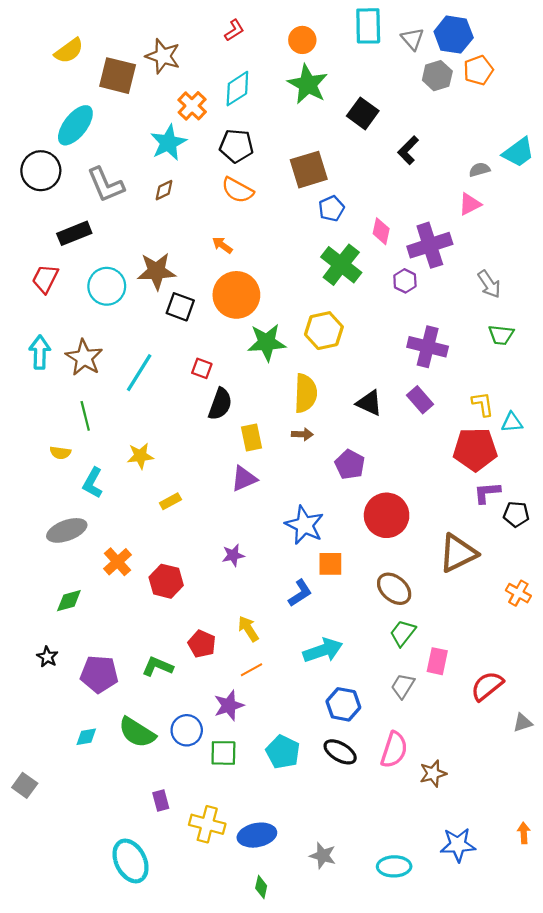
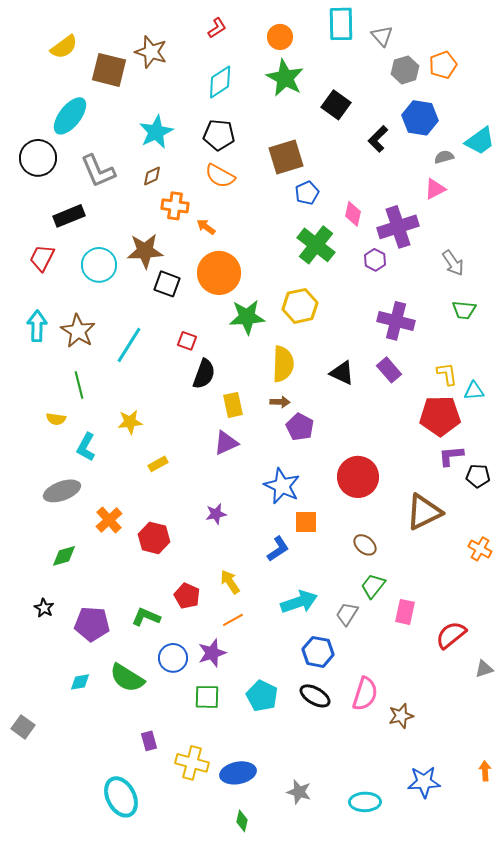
blue hexagon: (454, 35) -> (420, 118), moved
orange cross: (192, 106) -> (175, 206), moved, turned -36
purple pentagon: (350, 465) -> (300, 427), moved
brown ellipse: (394, 589) -> (365, 545), size x0.7
gray trapezoid: (403, 686) -> (347, 614), moved
blue circle: (187, 730) -> (173, 658), moved

